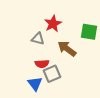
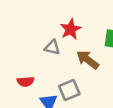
red semicircle: (42, 64) -> (26, 82), moved

